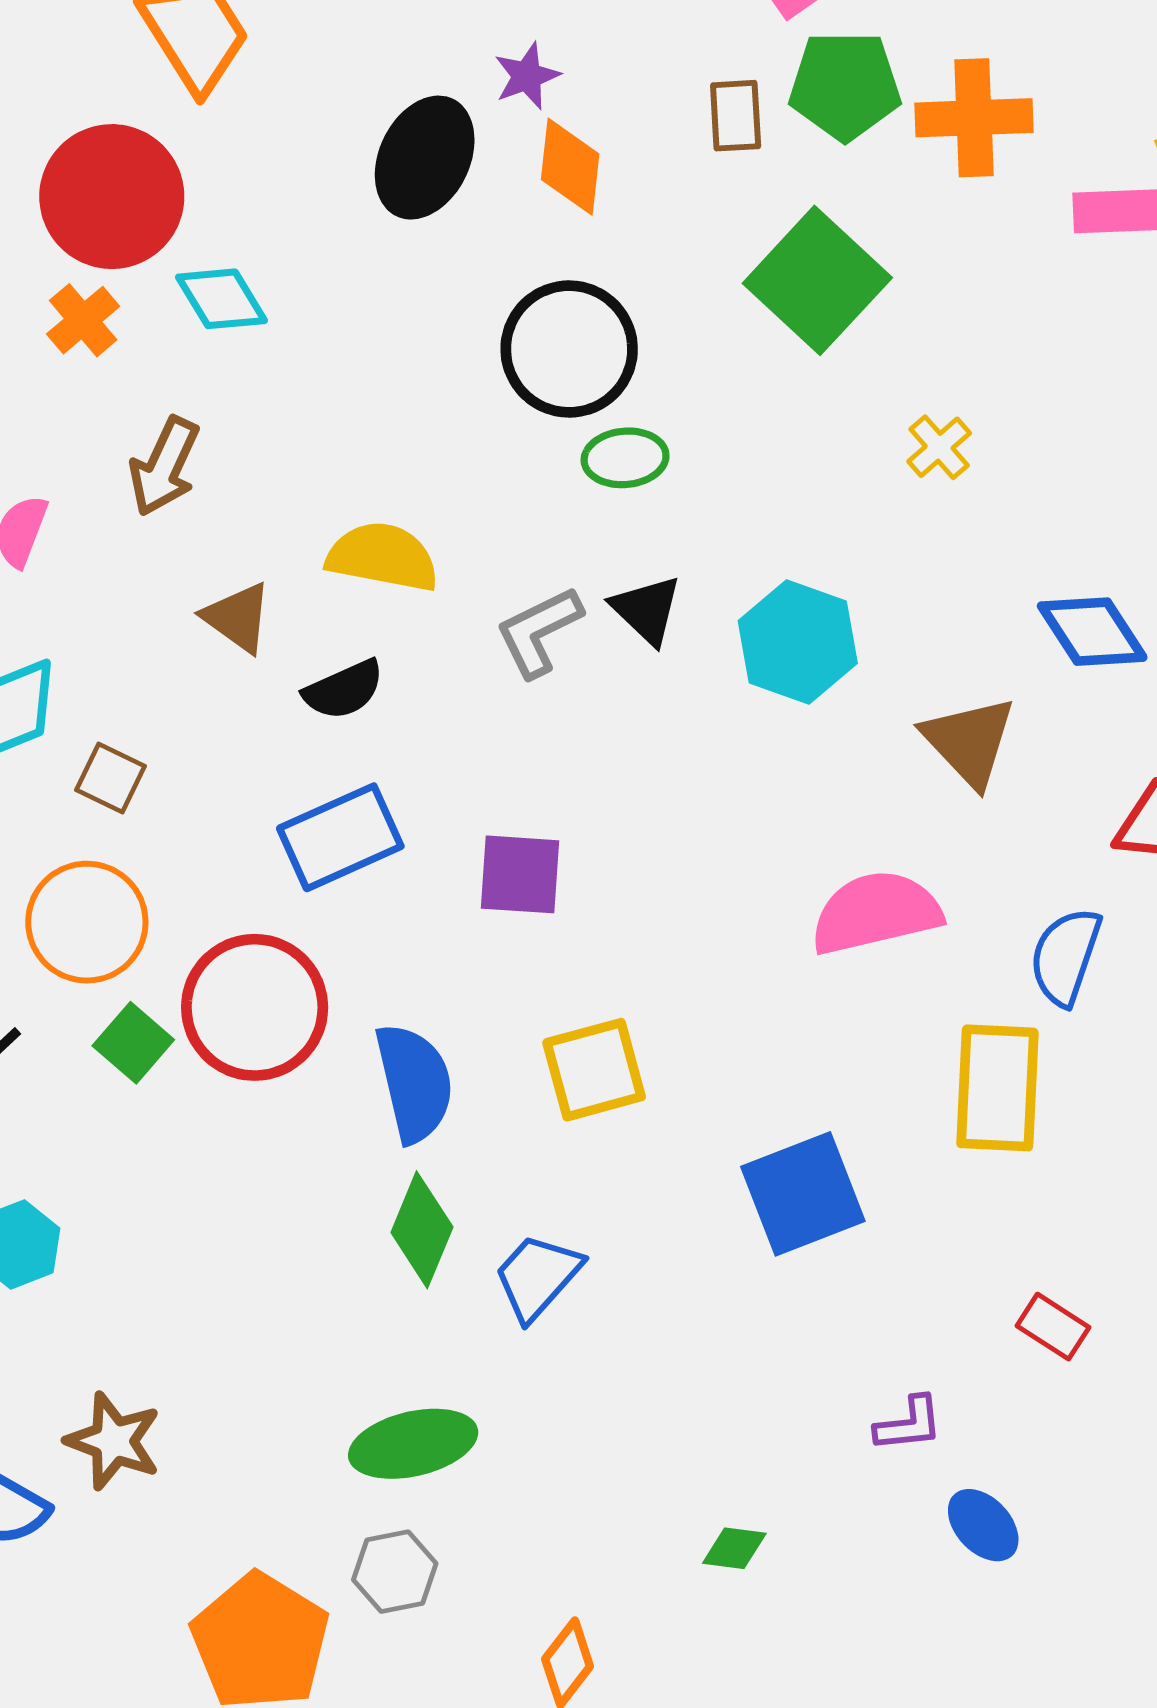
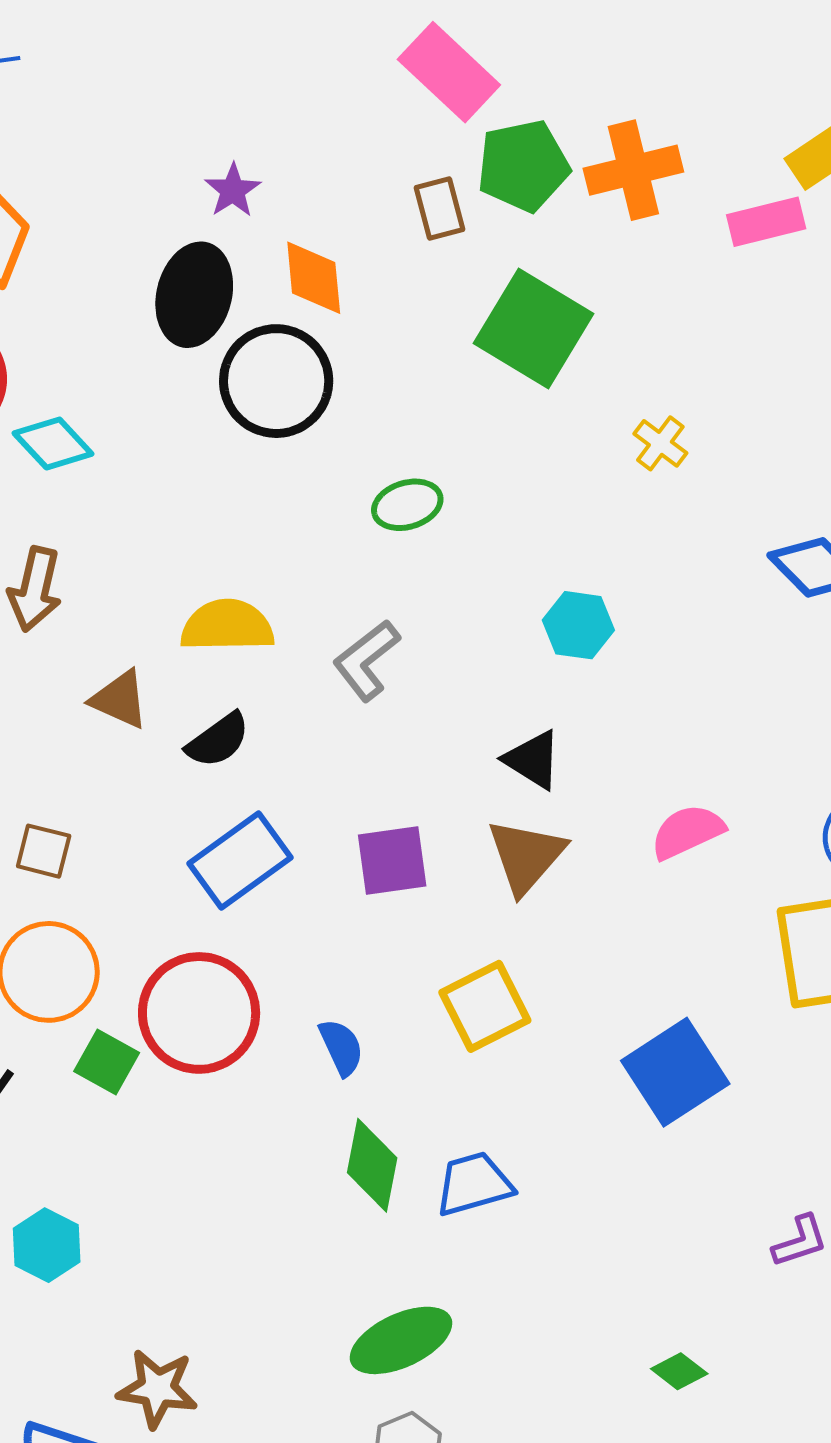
purple star: (527, 76) -> (233, 190), moved
black circle: (569, 349) -> (276, 381), moved
black triangle: (647, 610) -> (533, 760), moved
cyan hexagon: (798, 642) -> (578, 625), size x0.7
brown triangle: (969, 741) -> (526, 856), moved, turned 36
pink semicircle: (876, 913) -> (687, 832), size x0.7
blue semicircle: (414, 1083) -> (341, 1047), size x0.6
blue trapezoid: (537, 1277) -> (474, 1184), turned 44
green diamond: (734, 1548) -> (679, 1371), turned 42

